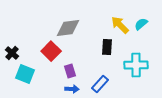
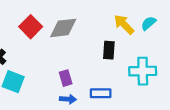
red square: (51, 51) -> (31, 27), moved
blue rectangle: (100, 84) -> (101, 93), turned 48

